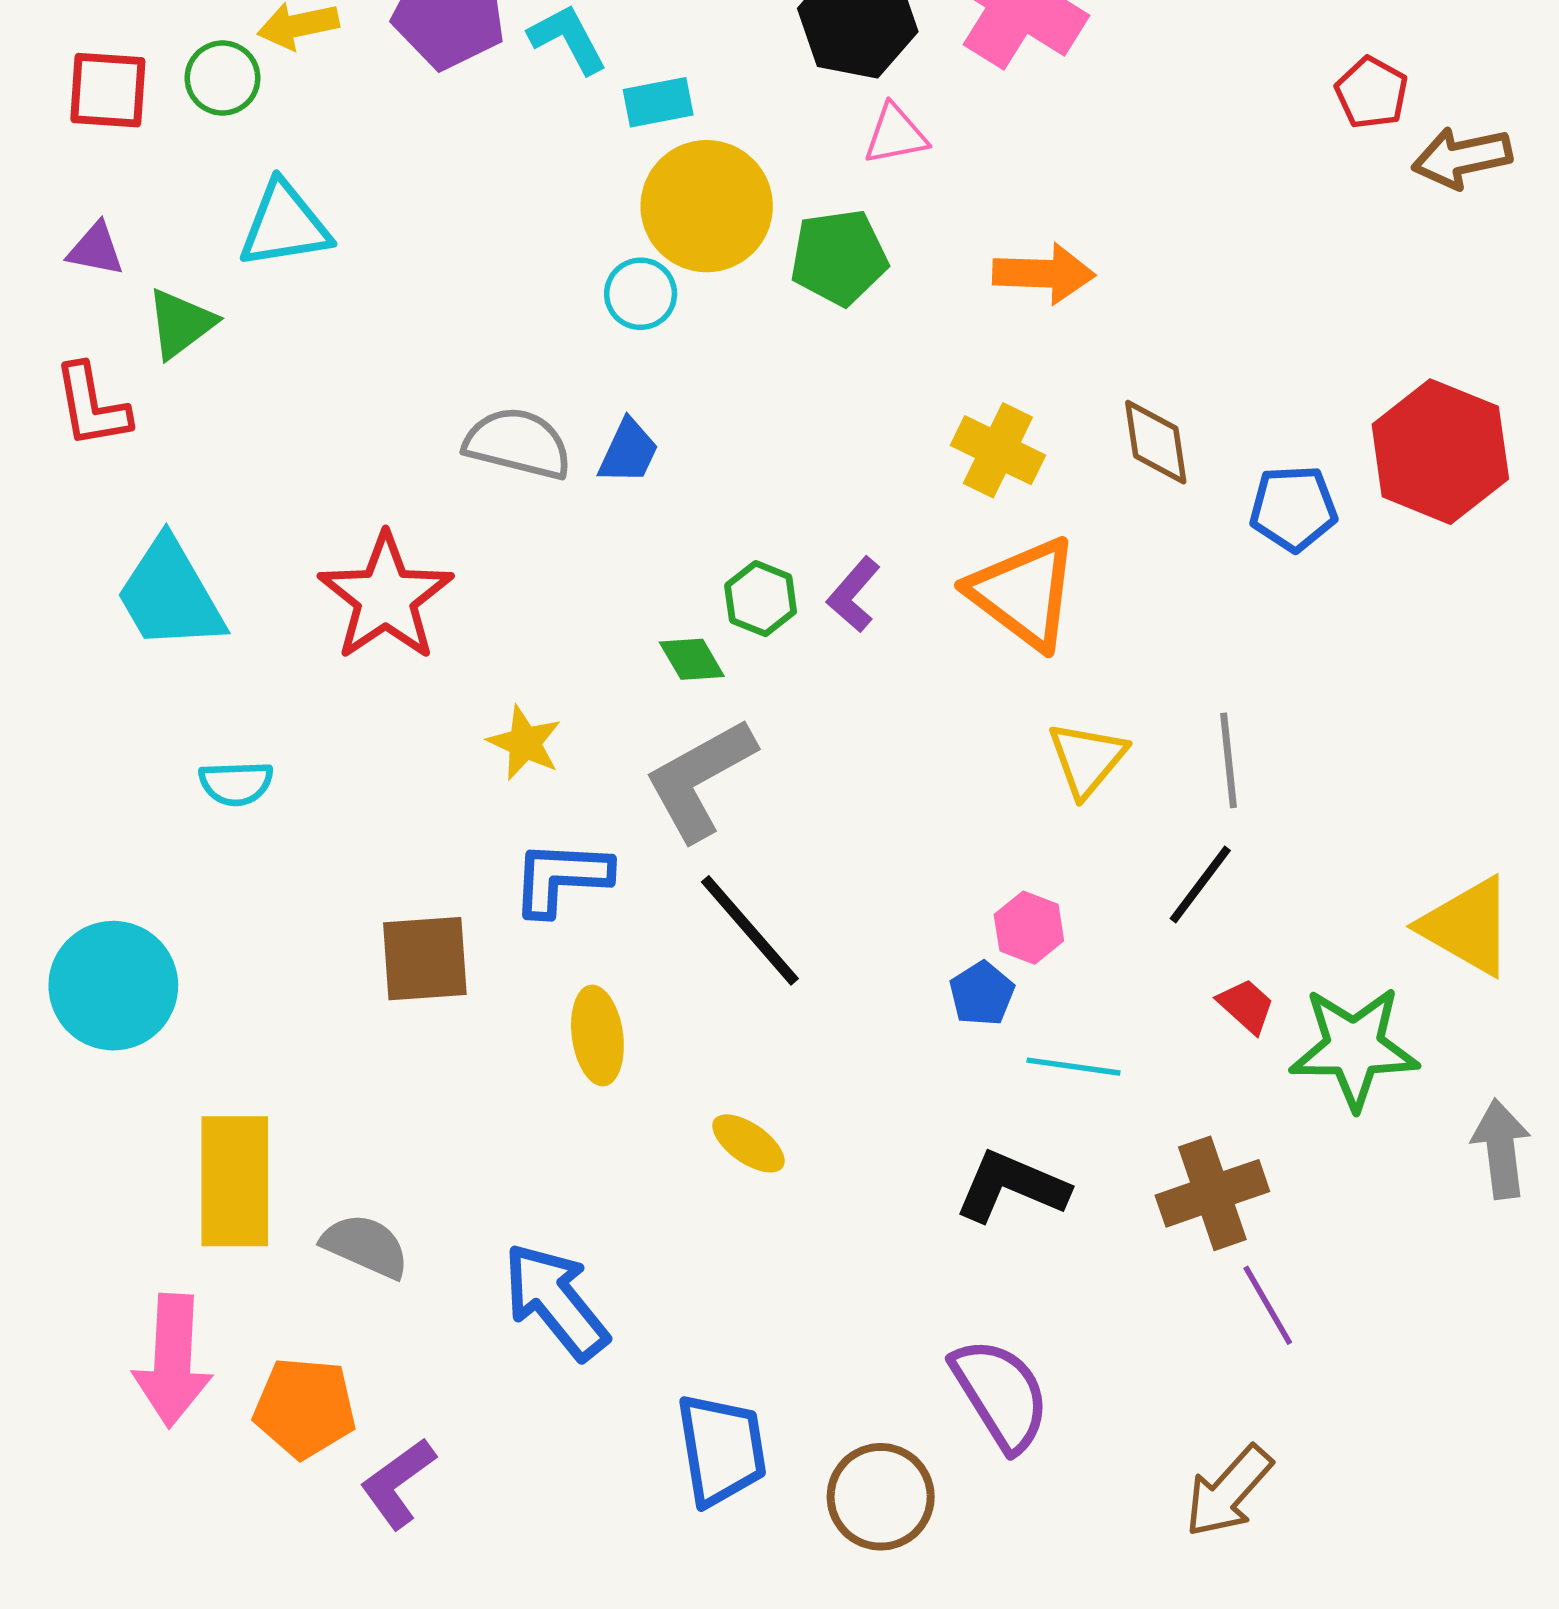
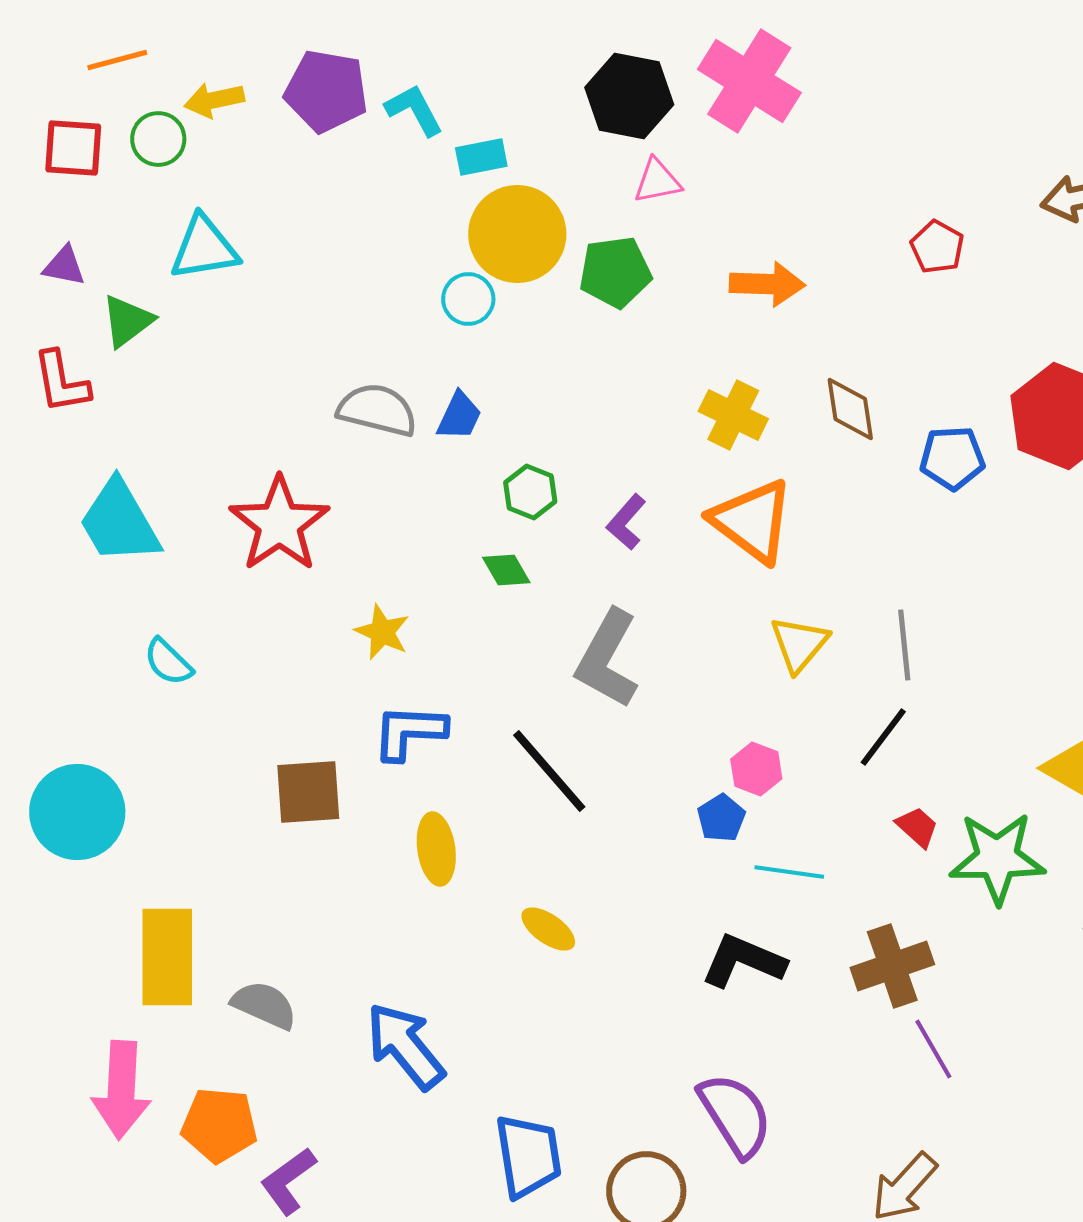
red pentagon: (1372, 93) -> (937, 247), moved
green hexagon: (761, 599) -> (530, 492), moved
gray L-shape: (700, 779) -> (607, 659), moved, turned -32
cyan semicircle: (236, 783) -> (168, 662), turned 46

